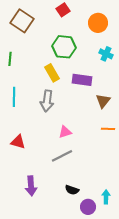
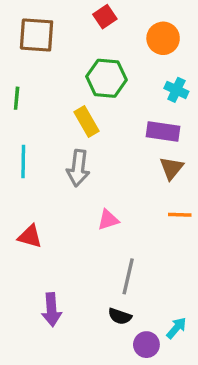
brown square: (22, 21) -> (37, 35), turned -30
purple rectangle: (82, 80) -> (163, 132), moved
gray line: (62, 156) -> (128, 276), moved, turned -50
cyan arrow: (106, 197) -> (176, 328), turned 40

